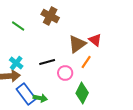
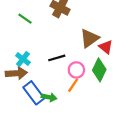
red triangle: (95, 40) -> (106, 47), moved
orange line: (86, 62) -> (73, 85), moved
green diamond: (82, 93) -> (99, 70), moved

